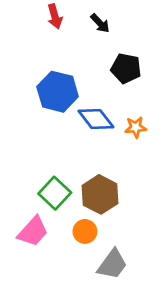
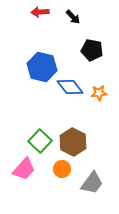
red arrow: (55, 16) -> (40, 12), turned 102
gray trapezoid: (112, 264) -> (92, 183), moved

